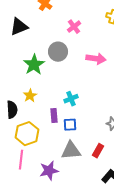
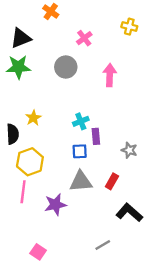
pink arrow: (96, 59) -> (110, 75), turned -96
green star: (34, 65) -> (18, 67), moved, turned 30
purple rectangle: (54, 116) -> (96, 136), moved

